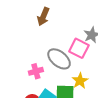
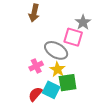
yellow star: (80, 81) -> (58, 69), moved

